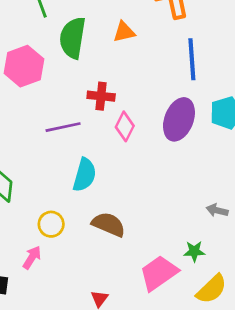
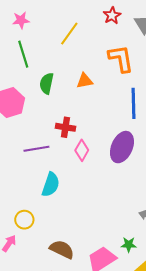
green semicircle: (73, 38) -> (47, 83), size x0.7
brown semicircle: (109, 224) -> (62, 249), moved

